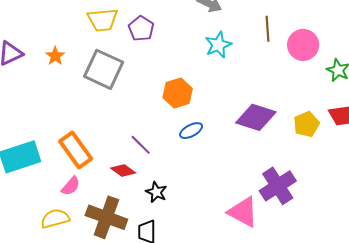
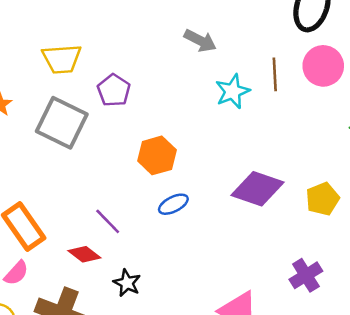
purple pentagon: (141, 29) -> (114, 90), moved
cyan star: (218, 45) -> (232, 91), moved
pink circle: (303, 45) -> (323, 66), moved
purple cross: (278, 186) -> (306, 275), moved, size x0.7

